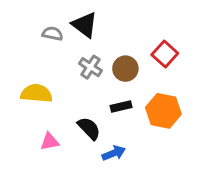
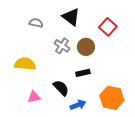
black triangle: (85, 25) -> (71, 17), moved
red square: (165, 54) -> (108, 27), moved
orange hexagon: (163, 111) -> (112, 98), moved

